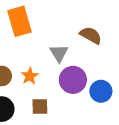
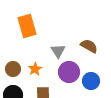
brown semicircle: (91, 35) -> (89, 46), moved

